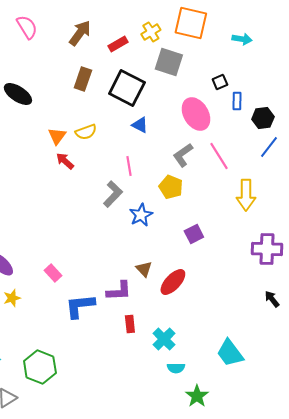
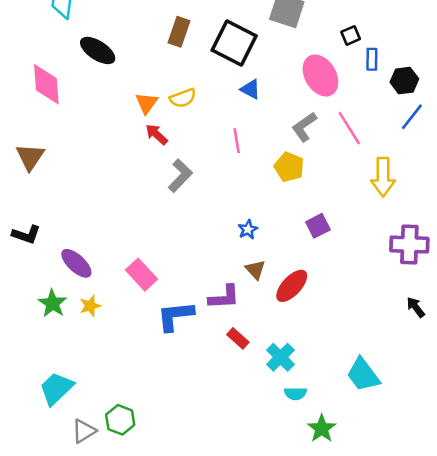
gray L-shape: (113, 194) -> (180, 176), moved
blue star: (141, 215) -> (248, 230), moved, size x0.7
pink rectangle: (53, 273) -> (141, 275), size x1.4
red rectangle: (130, 324) -> (238, 338), turned -42
green hexagon: (40, 367) -> (120, 420), moved, size x0.7

